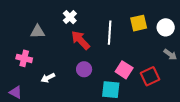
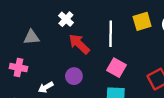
purple circle: (84, 69) -> (74, 76), moved
pink square: (124, 70) -> (117, 68), moved

